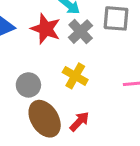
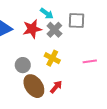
red star: (46, 29) -> (32, 29), turned -30

